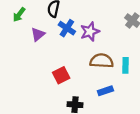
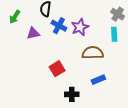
purple triangle: (38, 34) -> (33, 33), turned 32
cyan rectangle: (126, 65) -> (114, 34), moved

